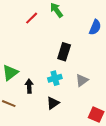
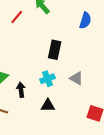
gray triangle: (82, 80) -> (76, 78), turned -48
black triangle: (53, 103) -> (48, 105), turned 40

